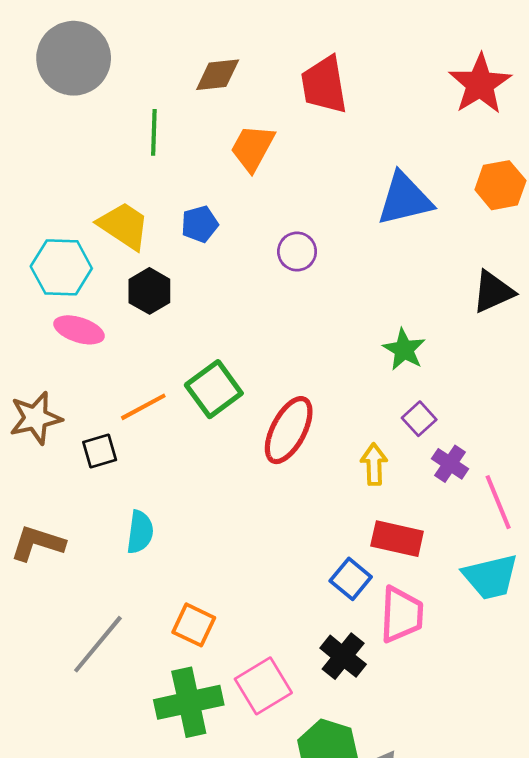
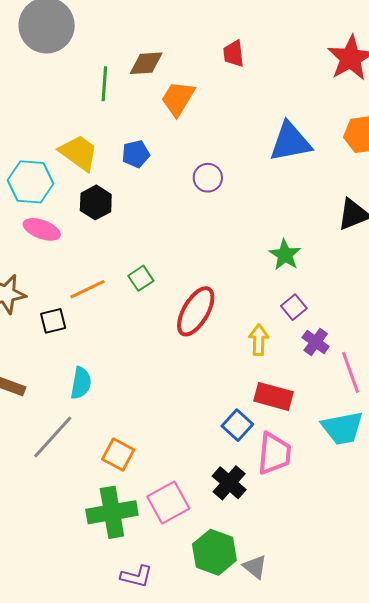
brown diamond: (218, 75) -> (146, 63), moved
red trapezoid: (324, 85) -> (234, 54), size x0.6
green square: (214, 389) -> (141, 278), size x0.6
gray line: (98, 644) -> (53, 437), moved

